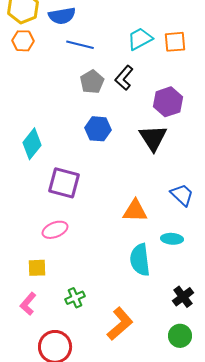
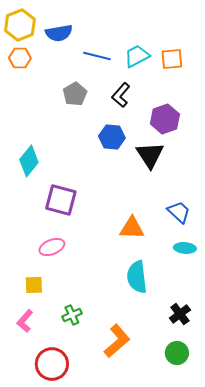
blue line: (80, 45) -> (97, 56), moved
gray pentagon: (92, 82) -> (75, 94), moved
blue hexagon: (98, 129) -> (112, 137), moved
cyan ellipse: (172, 239) -> (185, 248), moved

